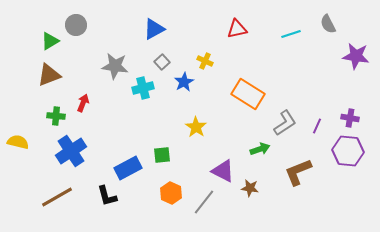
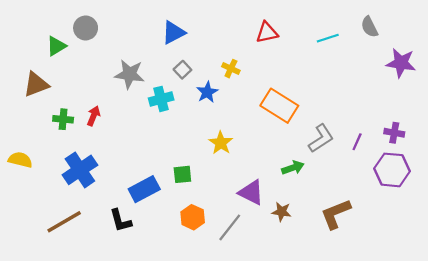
brown triangle: (49, 75) -> (36, 84), moved
green cross: (56, 116) -> (63, 119), moved
brown L-shape: (298, 172) -> (336, 214), moved

